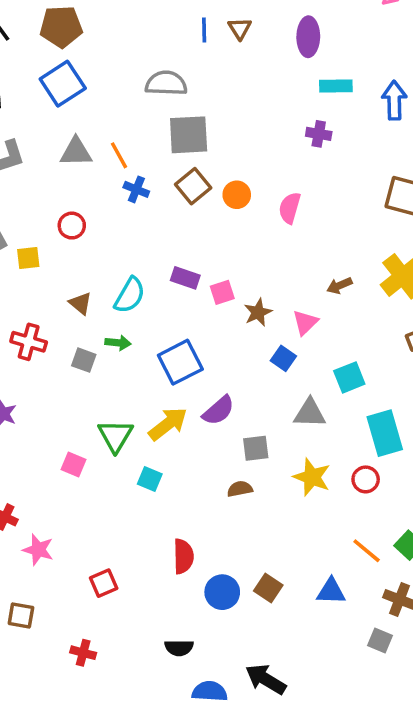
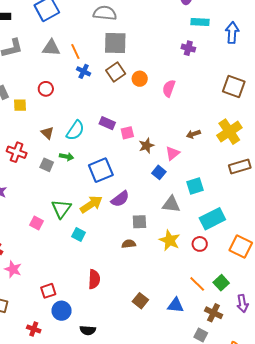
cyan rectangle: (385, 433) -> (212, 219), turned 75
blue circle: (222, 592) -> (62, 311), moved

